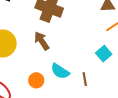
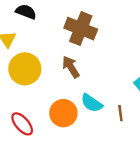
orange circle: (36, 80) -> (63, 113), size x1.5

